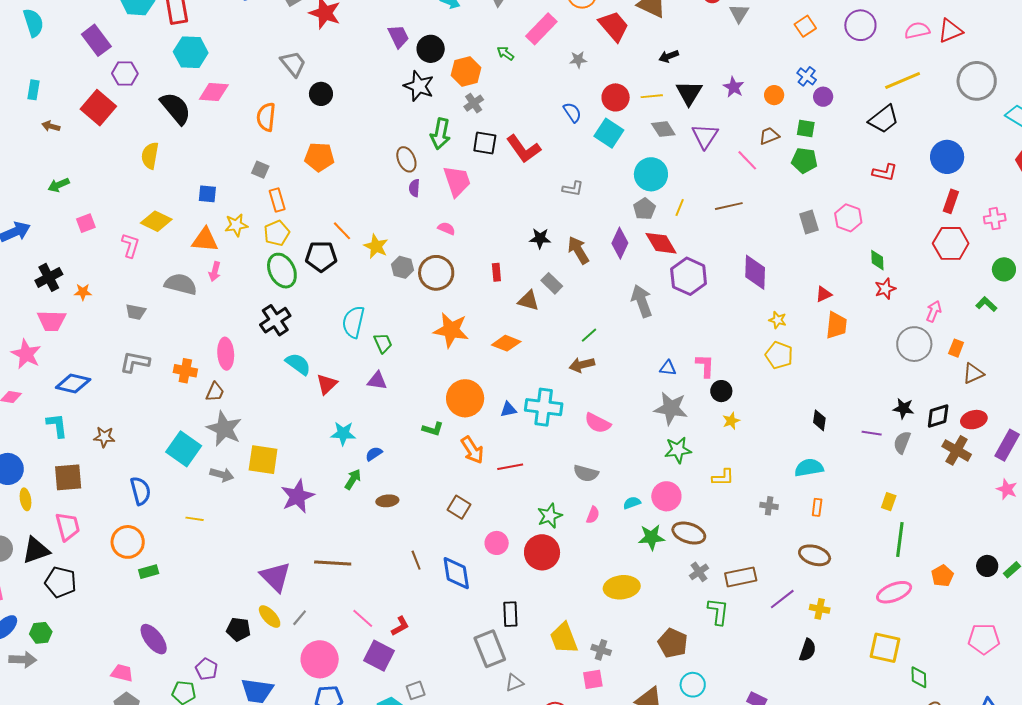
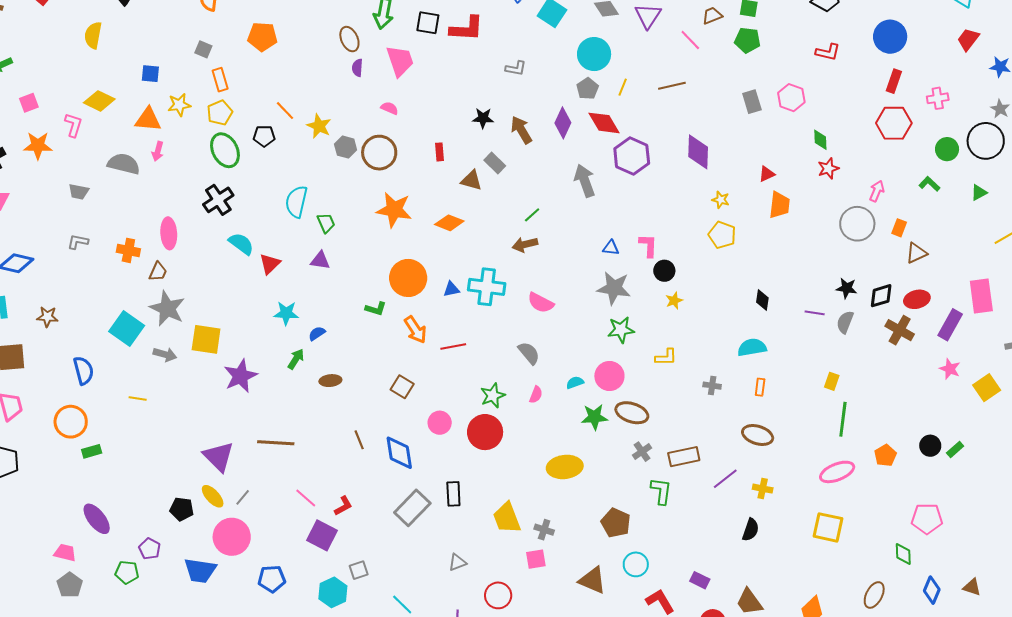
red L-shape: (524, 149) -> (467, 29), turned -51
black pentagon: (321, 256) -> (264, 136), size x0.7
orange star: (83, 292) -> (38, 146), moved, size x1.6
gray L-shape: (135, 362) -> (78, 242), size x0.7
gray semicircle: (586, 473) -> (529, 353), turned -145
gray rectangle: (490, 649) -> (412, 508), moved, turned 66
pink circle: (320, 659) -> (232, 537), moved
green diamond: (919, 677) -> (903, 554), moved

